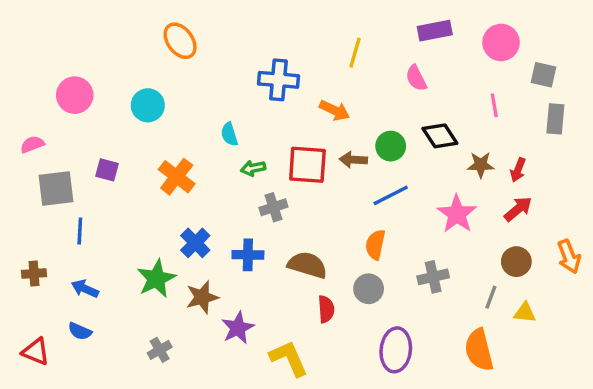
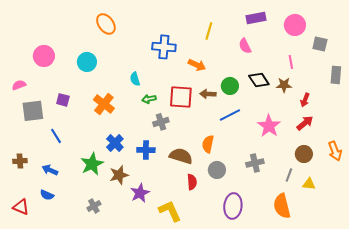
gray rectangle: (555, 119) -> (336, 75), moved
brown star: (481, 165) -> (284, 85), moved
blue line: (80, 231) -> (56, 136), moved, turned -35
orange semicircle: (375, 245) -> (208, 144), moved

